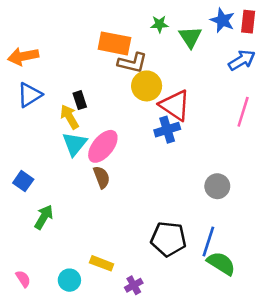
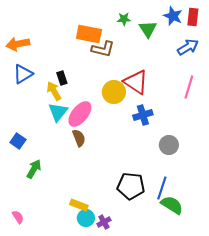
yellow circle: (147, 86) -> (114, 92), moved
blue cross: (167, 130) -> (143, 115), moved
cyan circle: (69, 280) -> (86, 218), moved

